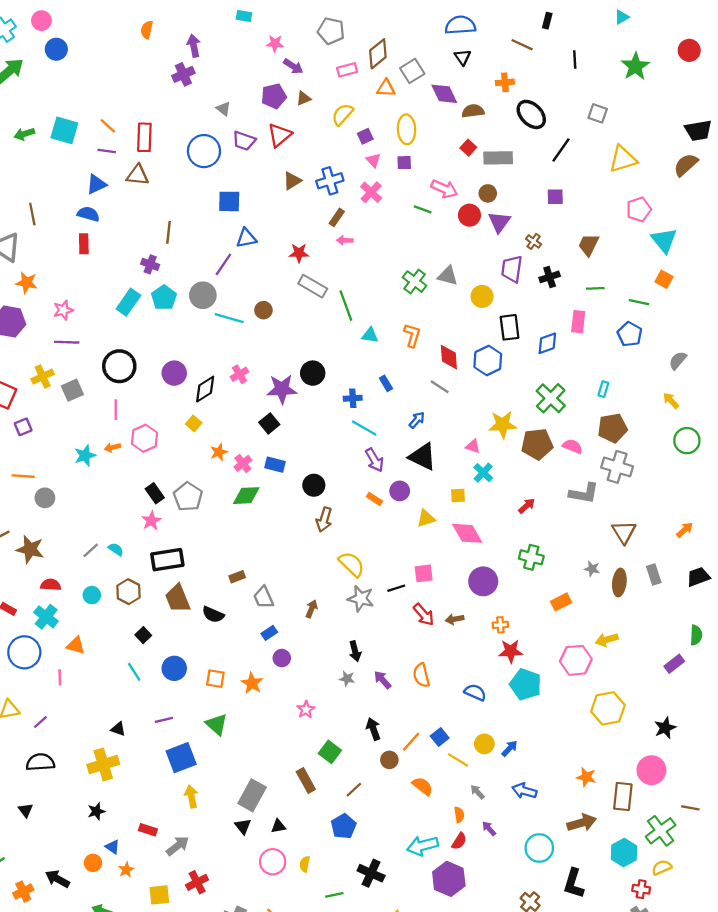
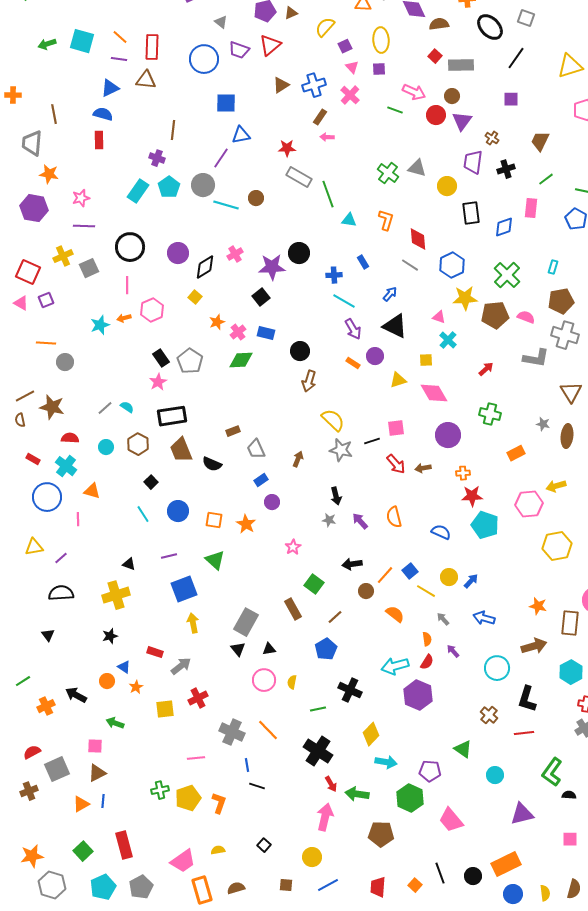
gray square: (598, 113) -> (526, 18), moved
green line: (595, 288) -> (546, 179), turned -35
blue hexagon: (488, 360) -> (452, 265), moved
black arrow: (373, 729) -> (352, 564), turned -78

